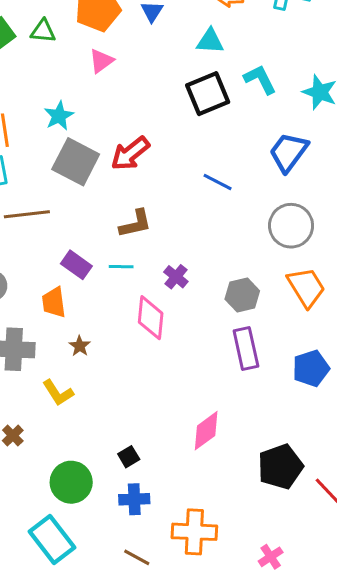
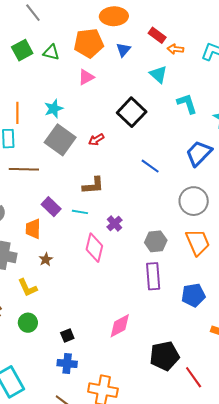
cyan triangle: (210, 41) -> (158, 74), turned 30
black square: (208, 94) -> (132, 112), moved, turned -32
red arrow: (130, 153) -> (96, 140), size x0.6
green circle: (71, 482) -> (28, 323), moved, size x0.7

